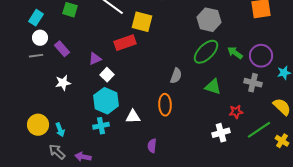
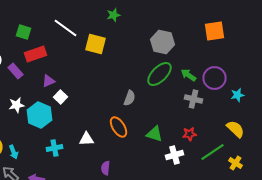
red rectangle: (125, 43) -> (36, 54), moved
gray cross: (253, 83) -> (194, 99), moved
green triangle: (213, 87) -> (154, 134), moved
cyan hexagon: (106, 101) -> (40, 115), moved
orange ellipse: (165, 105) -> (118, 127), turned -30

